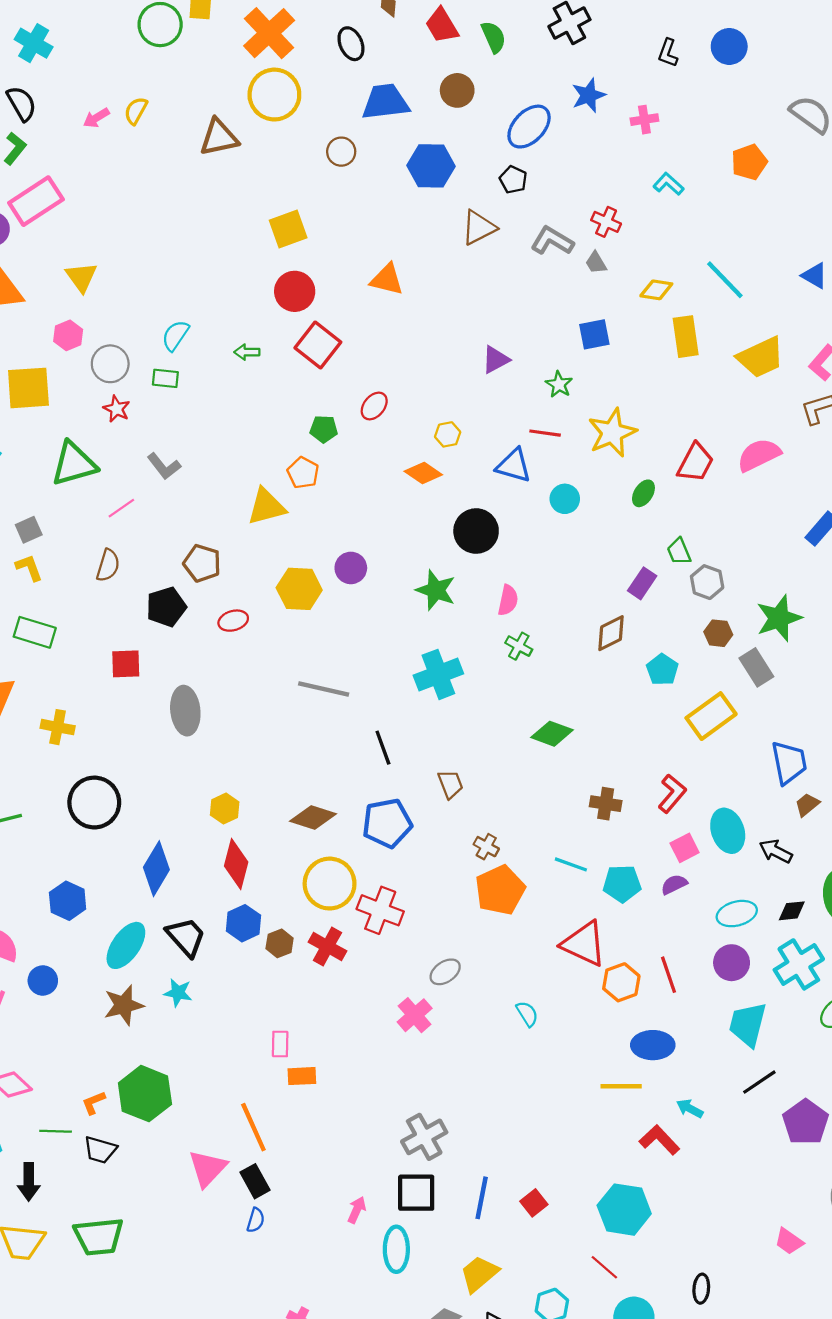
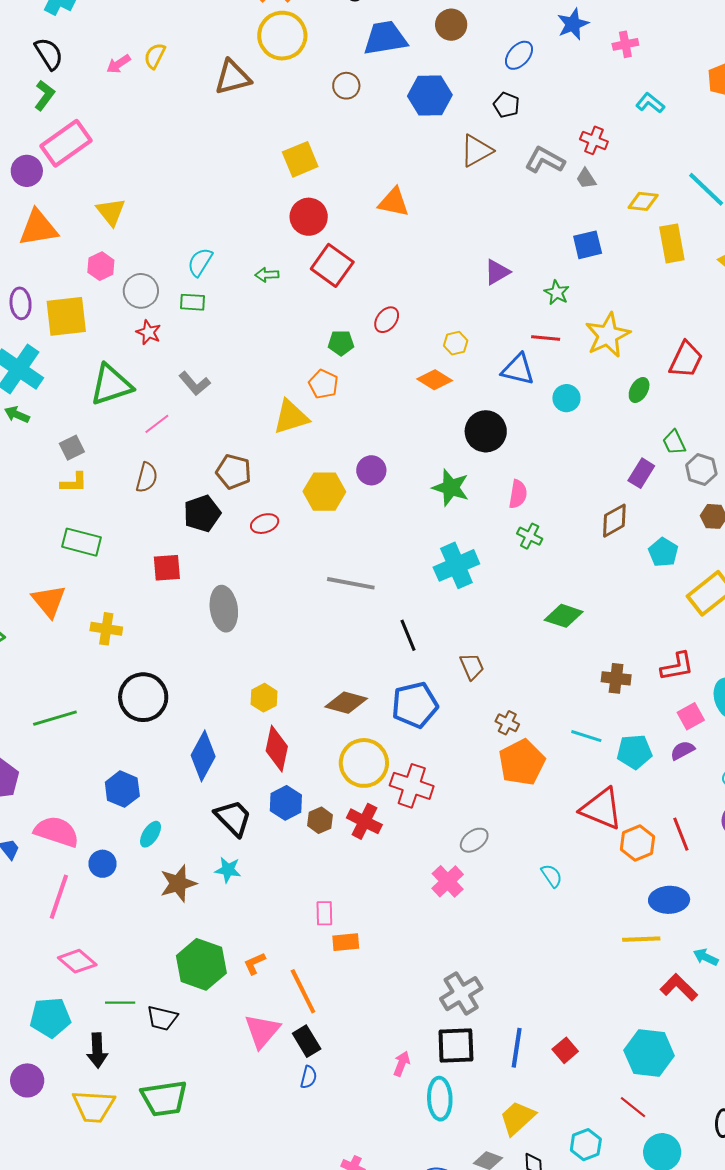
blue ellipse: (529, 127) -> (519, 55), size x0.7
yellow L-shape: (29, 568) -> (74, 483), turned 112
red L-shape: (672, 794) -> (677, 666), turned 42
cyan ellipse: (126, 945) -> (151, 834), moved, size x0.6
orange L-shape: (94, 1103) -> (255, 963), moved

